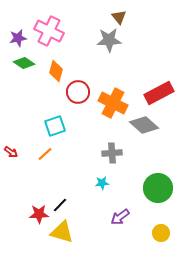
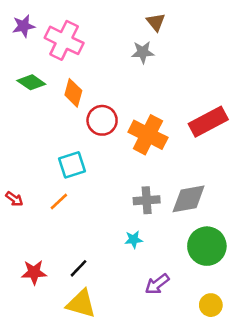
purple star: (18, 38) -> (23, 26), moved
gray star: (109, 40) -> (143, 52), size x0.7
gray diamond: (144, 125) -> (189, 199), moved, turned -52
red star: (39, 214) -> (34, 272), moved

